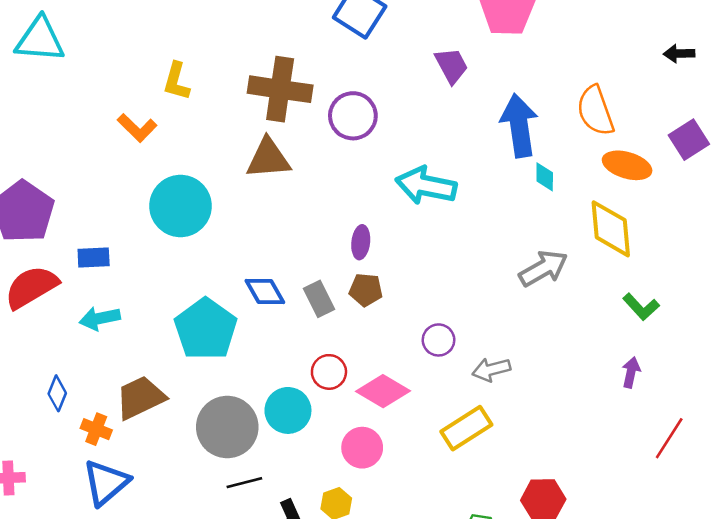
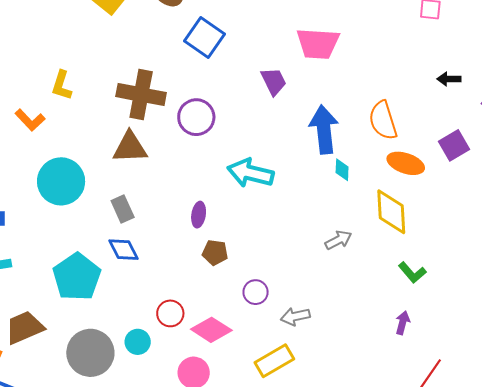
gray arrow: (543, 268) -> (338, 240), size x0.7
brown pentagon: (366, 290) -> (215, 253), moved
gray rectangle: (319, 299) -> (123, 209), moved
cyan circle: (288, 410) -> (138, 342), size x0.7

